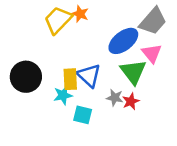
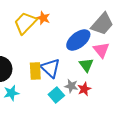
green triangle: (133, 72) -> (86, 65), size x0.7
cyan star: (63, 95) -> (11, 93), moved
cyan square: (83, 115) -> (56, 95), moved, turned 35

